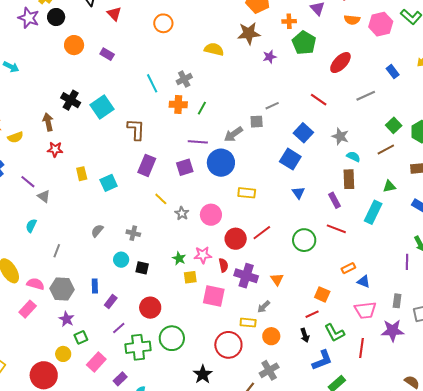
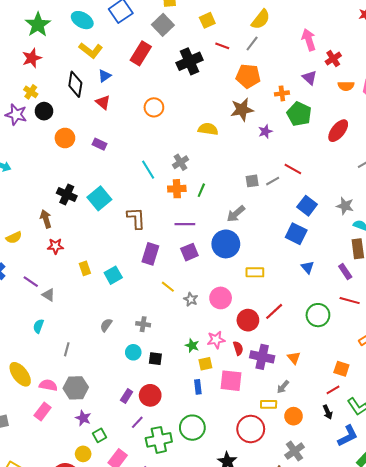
red line: (319, 100) -> (293, 169), moved
gray square: (257, 122) -> (252, 181), moved
purple line: (198, 142) -> (185, 224), moved
blue rectangle: (95, 286) -> (198, 387), moved
red circle: (150, 308) -> (150, 395), moved

